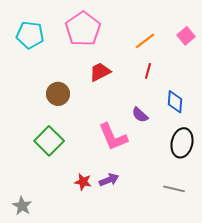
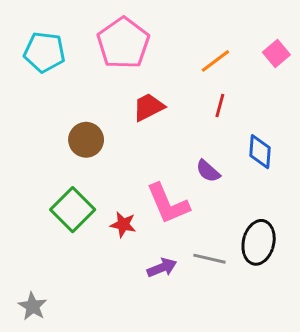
black ellipse: (182, 143) -> (259, 242), moved
red star: (83, 182) -> (123, 225), moved
gray line: (174, 189) -> (209, 259), moved

